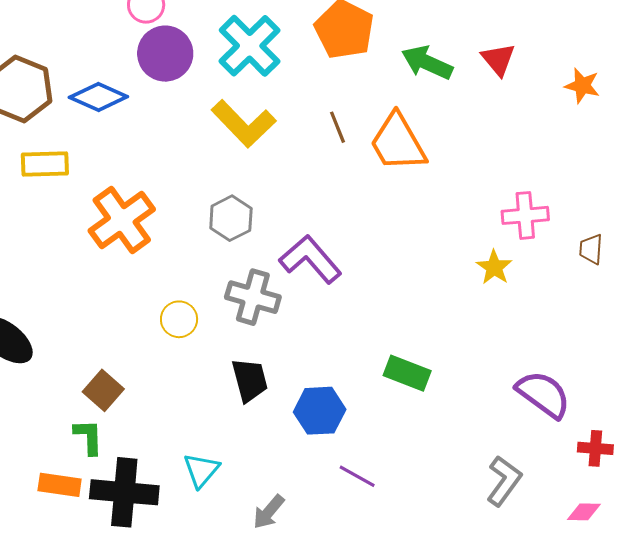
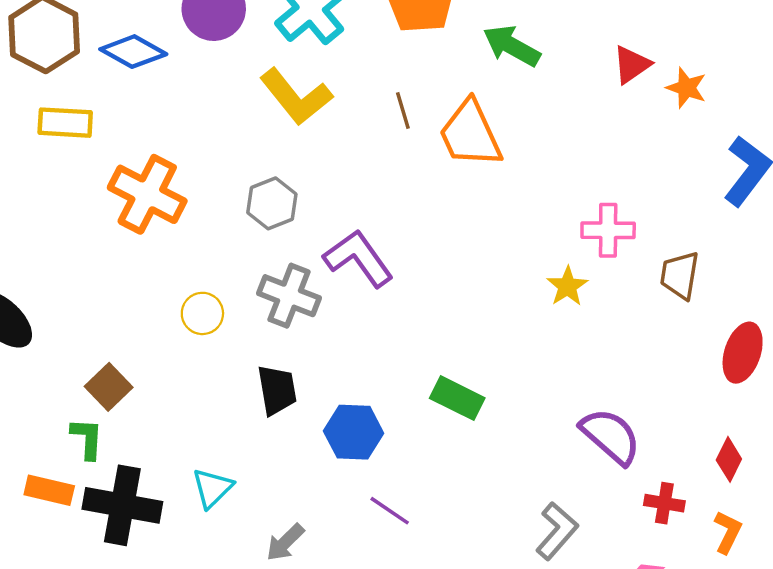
red triangle: (498, 59) -> (632, 65), moved, turned 30
orange cross: (122, 220) -> (147, 194), turned -32
brown trapezoid: (591, 249) -> (680, 275), size x1.4

